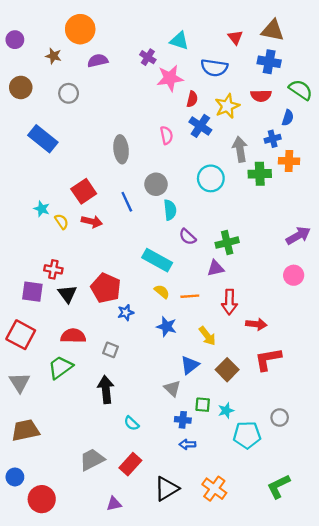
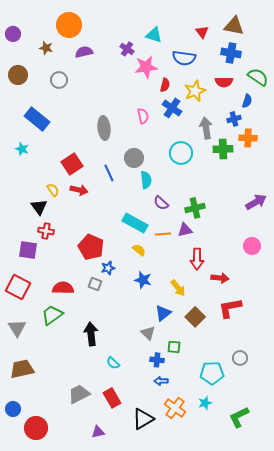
cyan star: (42, 209) -> (22, 149), moved
pink circle: (294, 275) -> (252, 246), moved
black triangle: (67, 294) -> (39, 207), moved
orange line: (190, 296) -> (163, 234), moved
gray square: (111, 350) -> (95, 284), moved
cyan star: (226, 411) -> (205, 403), moved
red rectangle: (130, 464) -> (112, 398), turned -72
orange cross: (214, 489) -> (175, 408), moved

